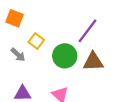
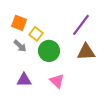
orange square: (15, 18) -> (19, 23), moved
green circle: (65, 56) -> (49, 51), moved

